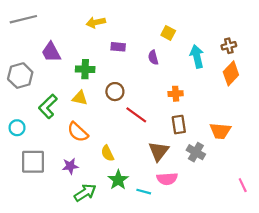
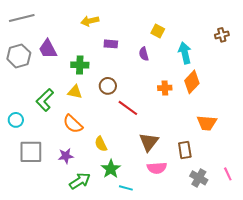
brown cross: (229, 46) -> (222, 35), moved
orange diamond: (231, 73) -> (192, 82), moved
gray hexagon: (20, 76) -> (19, 56), moved
brown rectangle: (179, 125) -> (185, 150), moved
gray cross: (196, 152) -> (199, 178), moved
cyan line: (144, 192) -> (126, 188), moved

